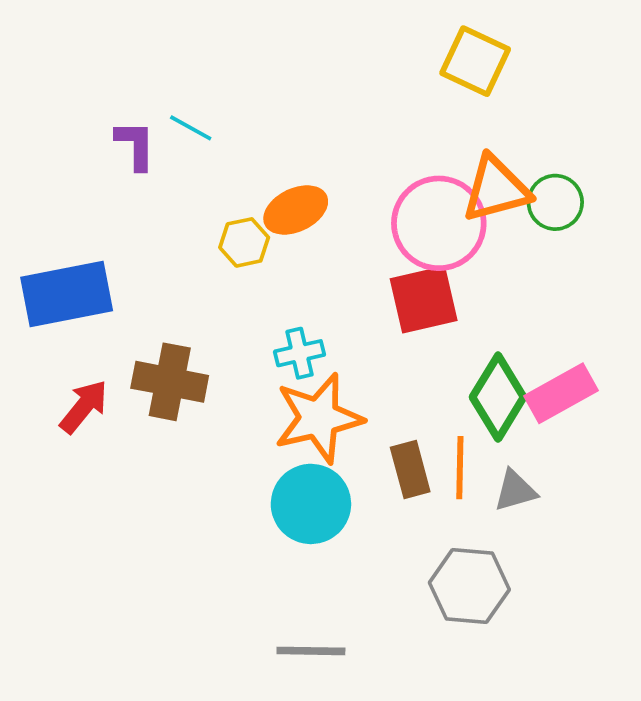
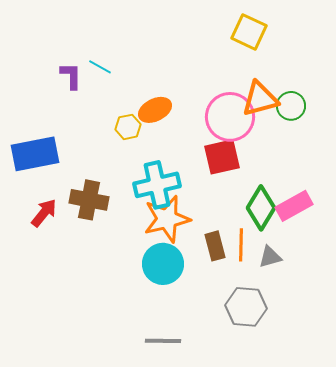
cyan cross: (300, 353) -> (157, 185), size x1.8

